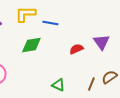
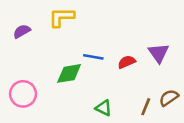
blue line: (50, 23) -> (93, 57), moved
green diamond: (31, 45) -> (69, 73), moved

